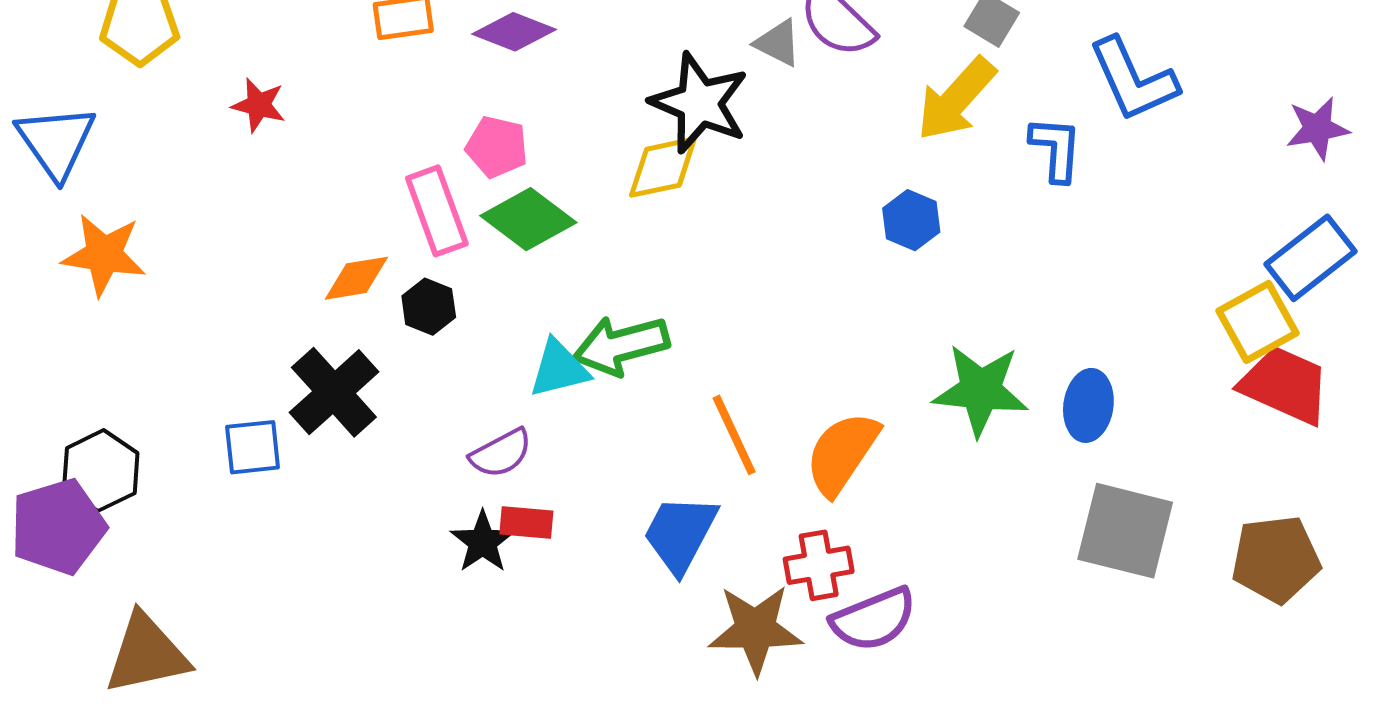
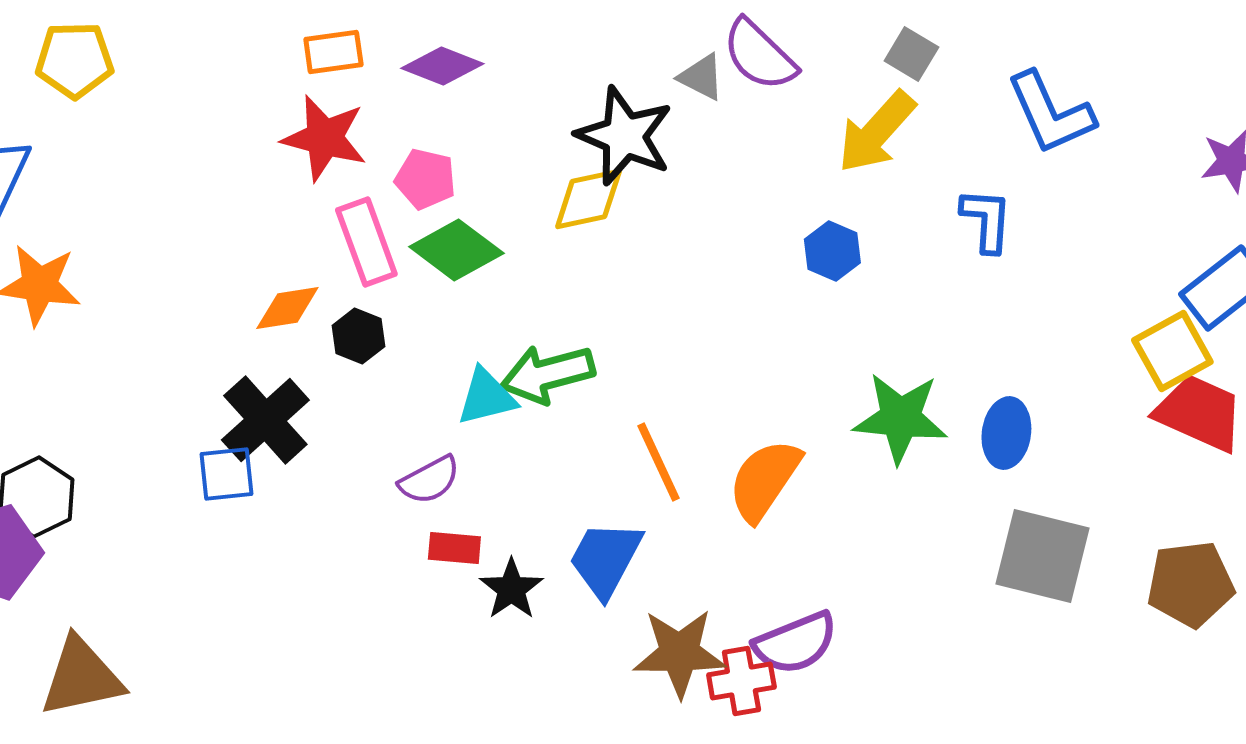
red star: (259, 105) -> (324, 138), moved, size x1.6
blue L-shape: (1056, 149) -> (986, 220), moved
blue square: (253, 447) -> (226, 474), moved
black star: (483, 542) -> (511, 589), moved
red cross: (819, 565) -> (741, 681), moved

